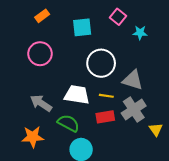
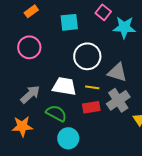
cyan star: (140, 33) -> (124, 27), size x1.6
gray arrow: (41, 103) -> (30, 94), turned 105

